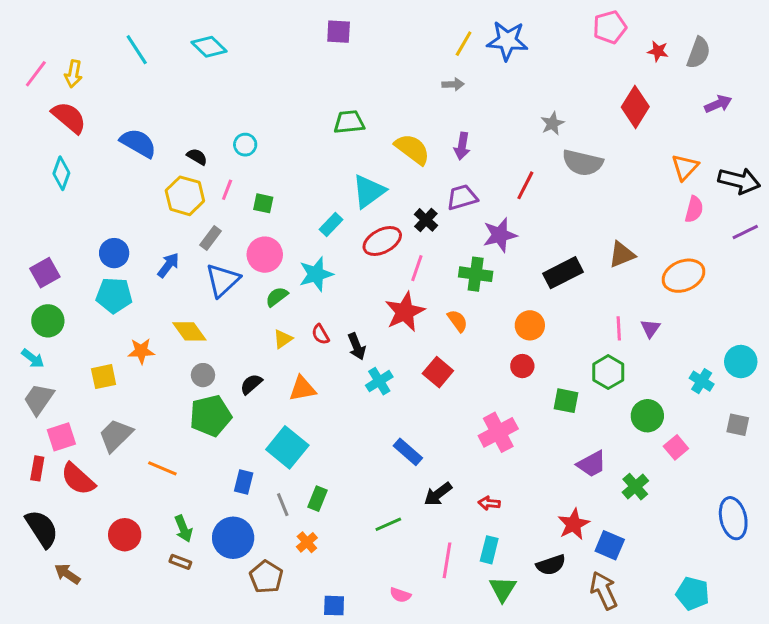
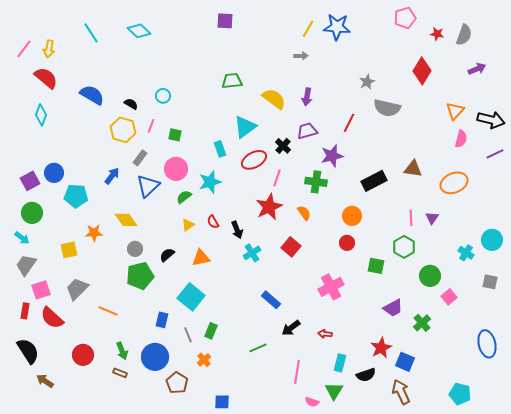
cyan rectangle: (331, 224) -> (220, 149), turned -63
blue circle: (114, 253) -> (54, 173), moved
brown triangle: (622, 255) -> (413, 169), turned 30
cyan rectangle: (489, 550) -> (340, 363), moved
pink semicircle: (400, 595) -> (312, 402), moved

